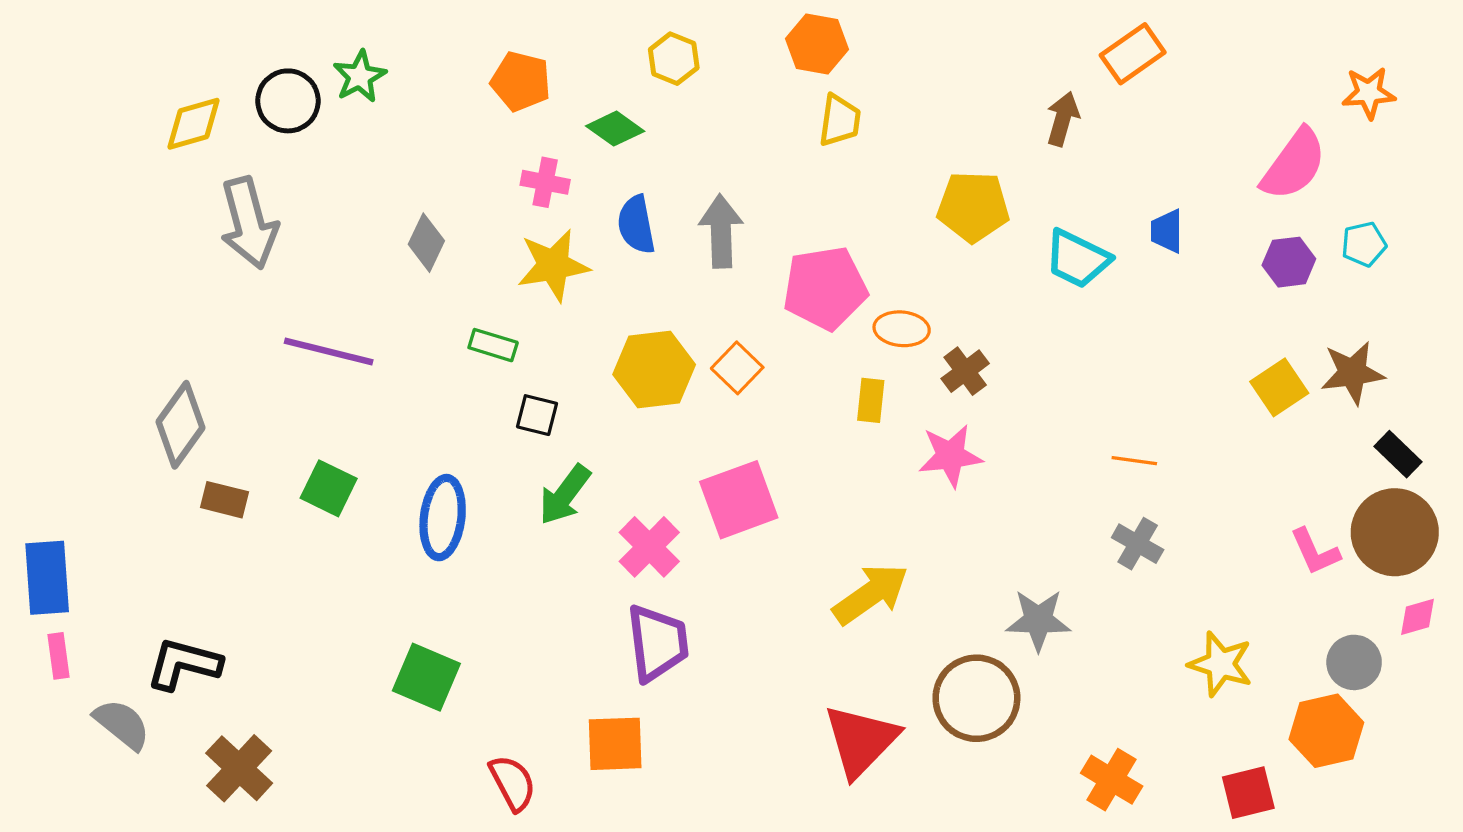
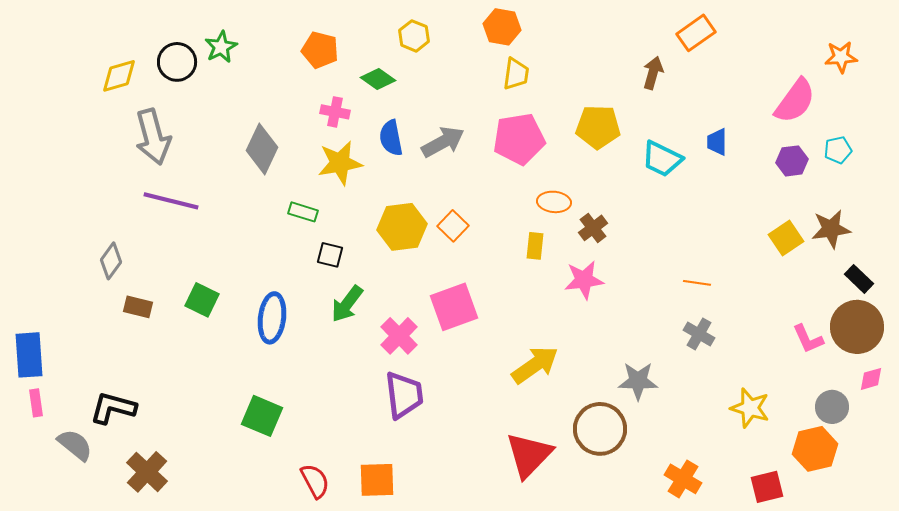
gray arrow: (721, 231) -> (443, 142), turned 63
gray diamond: (426, 243) -> (262, 149), size x1.4
pink pentagon: (825, 288) -> (519, 139), moved
purple line: (329, 352) -> (171, 201), moved
gray diamond: (181, 425) -> (111, 261), size x0.7
orange square: (615, 744) -> (377, 480), moved

